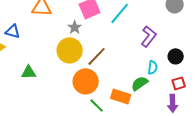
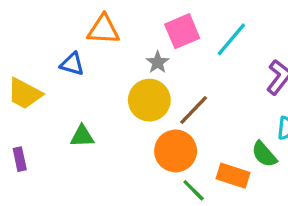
blue triangle: (13, 31) -> (72, 64), moved
green semicircle: (140, 83) -> (264, 154), turned -96

